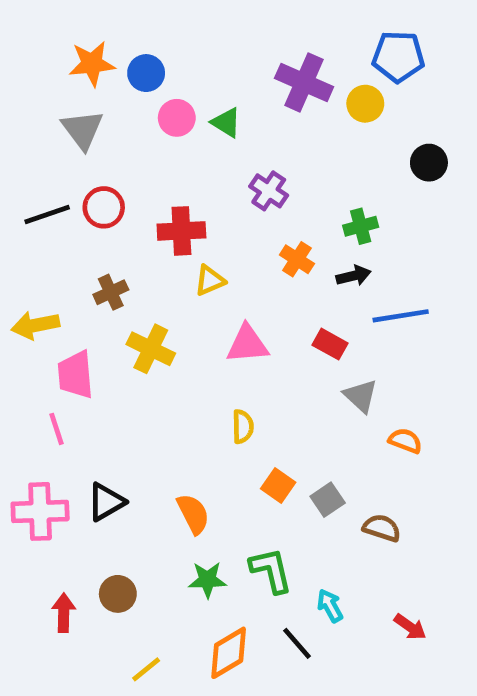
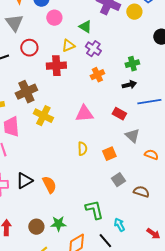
green triangle: (226, 123) -> (85, 27), moved
red circle: (104, 207) -> (29, 48), moved
orange cross: (297, 259) -> (97, 75), moved, turned 32
yellow triangle: (210, 280) -> (68, 46), moved
brown cross: (111, 292) -> (26, 92), size x1.5
orange square: (278, 485) -> (109, 154), moved, turned 32
orange semicircle: (193, 514) -> (49, 185), moved
green star: (207, 580) -> (58, 224), moved
brown circle: (118, 594) -> (36, 227), moved

